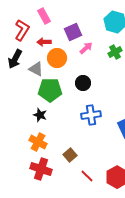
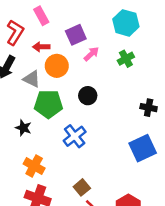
black star: (40, 115) -> (23, 128), moved
blue cross: (91, 115) -> (75, 136), moved, turned -30
brown square: (70, 155) -> (82, 187), moved

